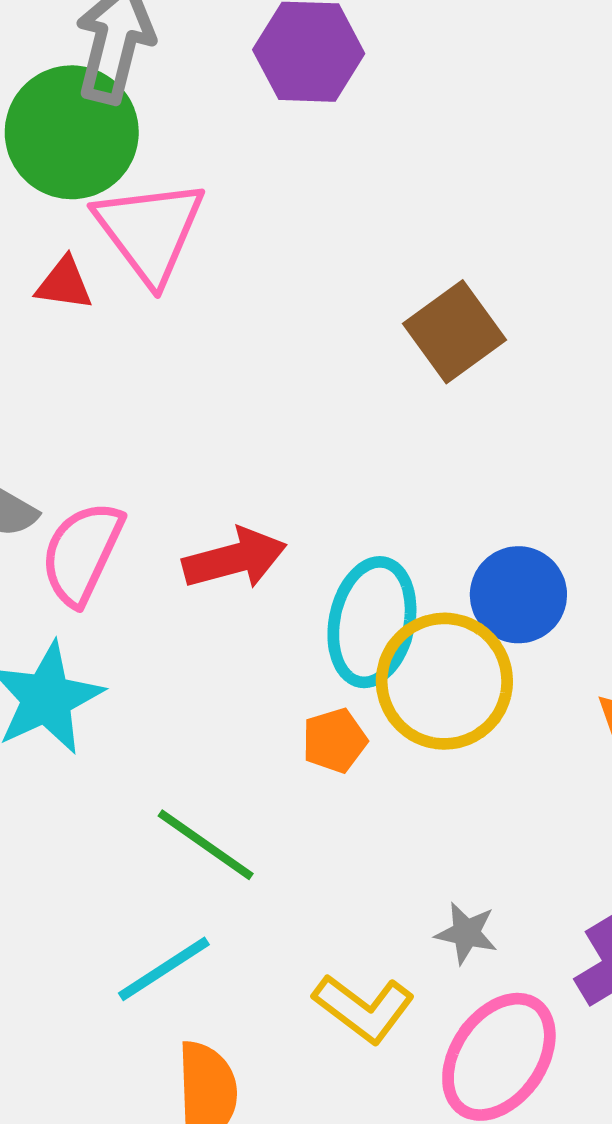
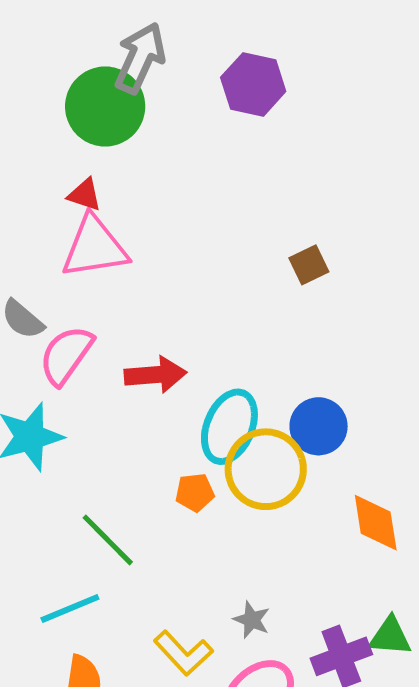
pink triangle: (150, 231) -> (95, 247), moved, turned 48
brown square: (454, 332) -> (309, 265), size x0.7

